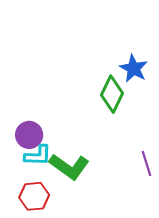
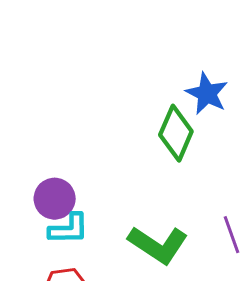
green L-shape: (69, 167) -> (158, 245), moved

